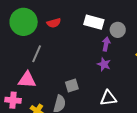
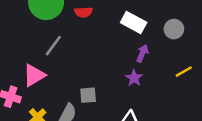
gray circle: (118, 30) -> (174, 29), moved
pink triangle: (27, 80) -> (34, 75), turned -48

